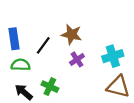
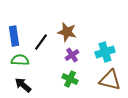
green cross: (50, 87) -> (70, 79), moved

